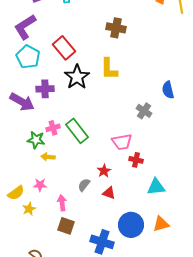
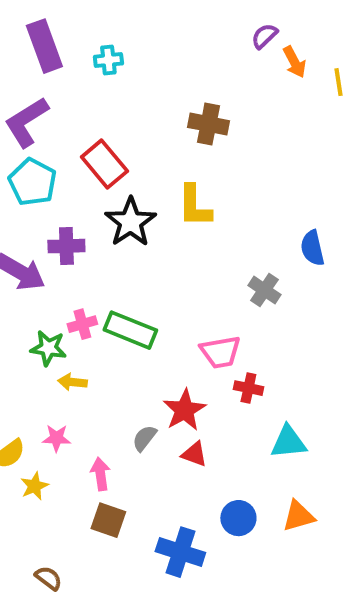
green rectangle: (77, 131) -> (130, 330), turned -30
red star: (104, 171) -> (184, 410), size x1.5
blue circle: (131, 225) -> (238, 518), size x0.7

